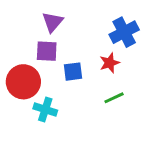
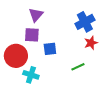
red star: (110, 63) -> (91, 43), moved

